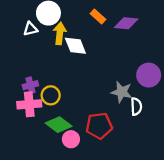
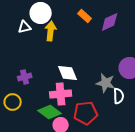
purple diamond: (126, 23) -> (110, 22), turned -30
white diamond: (75, 46) -> (68, 73), moved
yellow circle: (51, 95) -> (13, 102), moved
pink cross: (29, 104) -> (61, 94), moved

